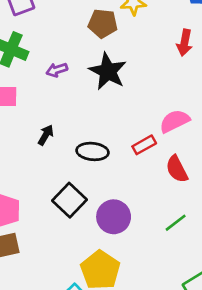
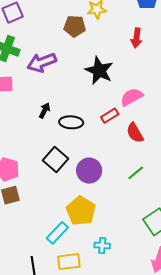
purple arrow: (57, 70) -> (42, 62), size x1.8
black star: (108, 71) -> (99, 71), moved
black arrow: (46, 135) -> (45, 110), moved

